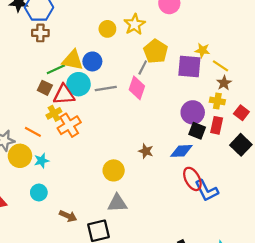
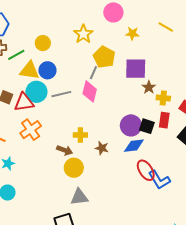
yellow circle: (107, 29) -> (43, 43), moved
yellow star: (202, 50) -> (132, 33), moved
yellow line: (220, 66) -> (166, 27), moved
green line: (56, 69) -> (16, 55), moved
brown star: (224, 83) -> (149, 87), moved
purple circle: (193, 112) -> (131, 125), moved
yellow cross: (54, 113) -> (80, 135), moved, turned 32
brown arrow: (68, 216) -> (65, 150), moved

